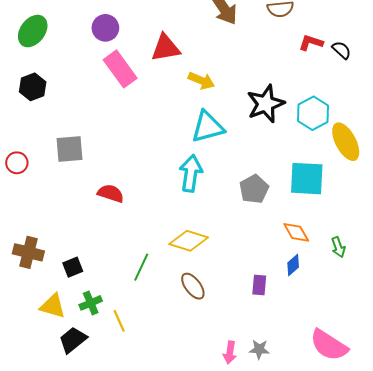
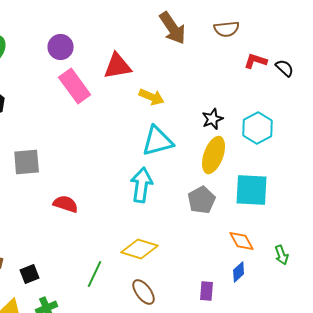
black star: (266, 104) -> (213, 119), size x0.6
yellow ellipse: (346, 142) -> (214, 155), moved, turned 48

